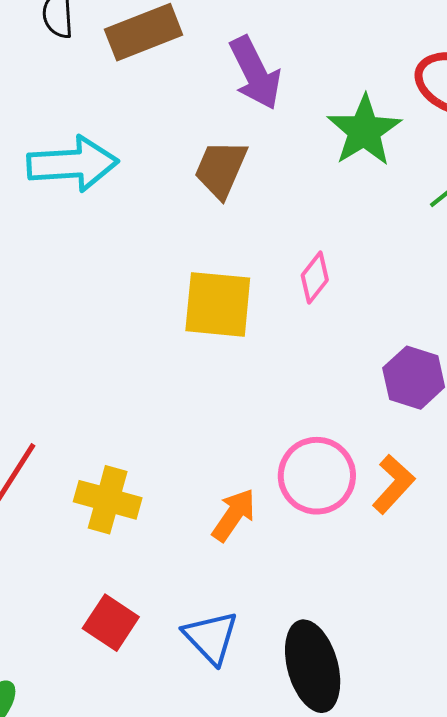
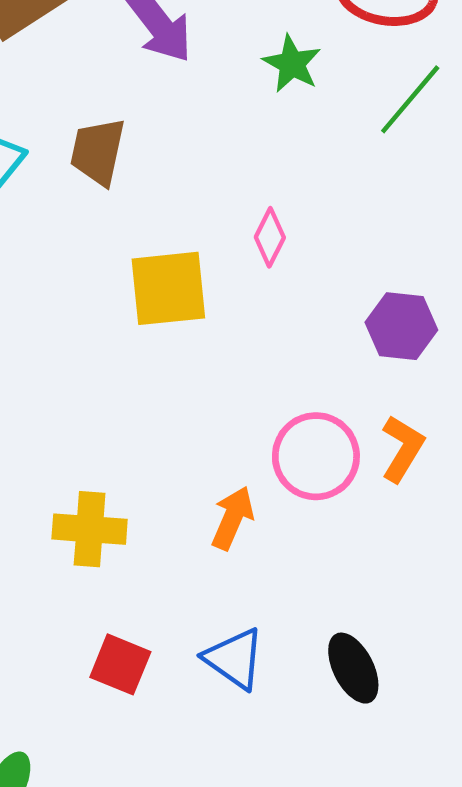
green star: (364, 131) -> (292, 64), size x0.7
brown trapezoid: (221, 169) -> (98, 152), moved
black ellipse: (313, 666) -> (353, 668), size x0.7

